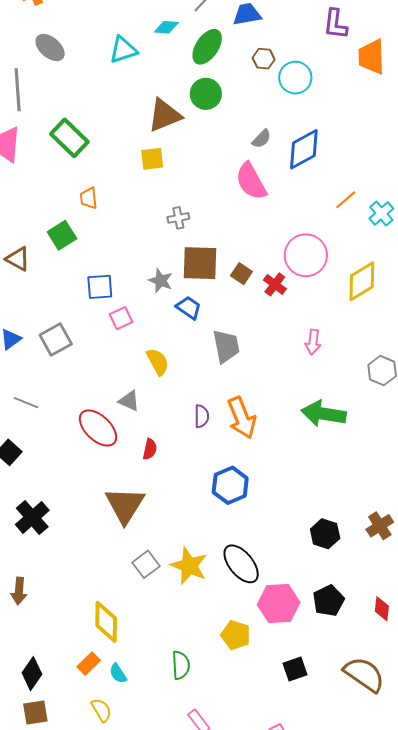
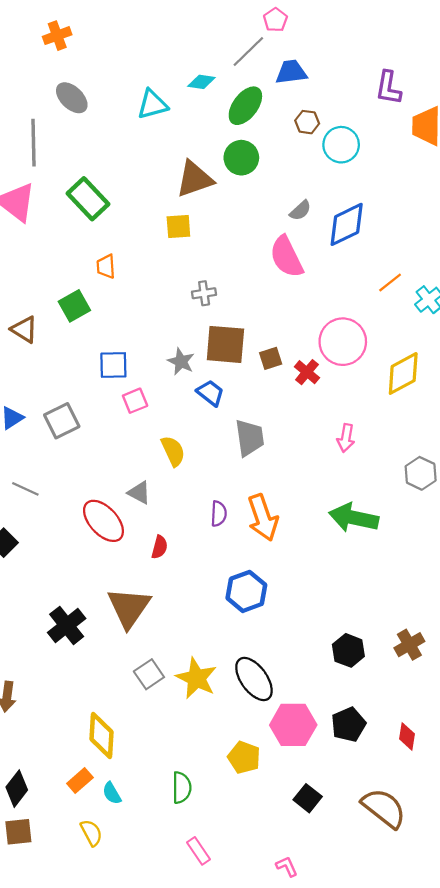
brown square: (241, 274) -> (271, 358), turned 35
black cross: (32, 517) -> (67, 625), moved
black square: (295, 669) -> (308, 798), turned -35

